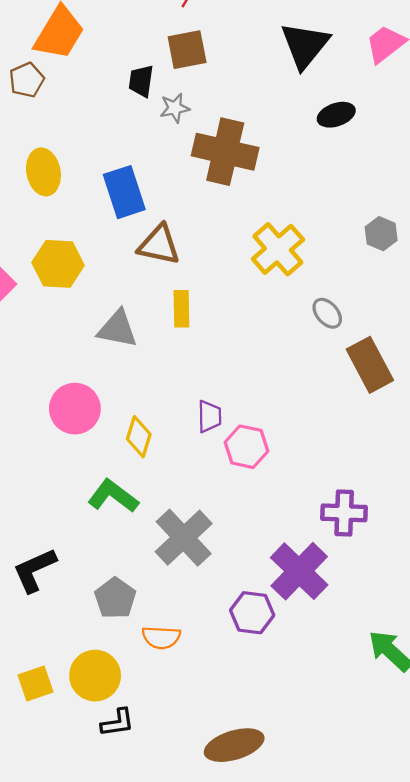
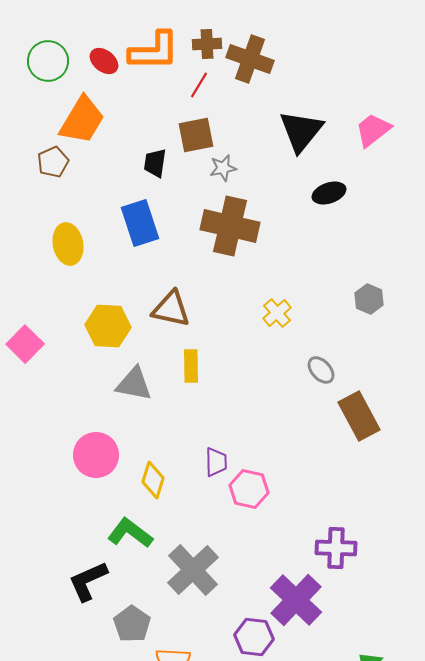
gray star: (175, 108) -> (223, 168), moved
blue rectangle: (124, 192) -> (140, 223), moved
yellow cross: (278, 249) -> (277, 313), size x0.6
yellow hexagon: (58, 264) -> (108, 326), moved
black L-shape: (34, 570) -> (88, 581), moved

